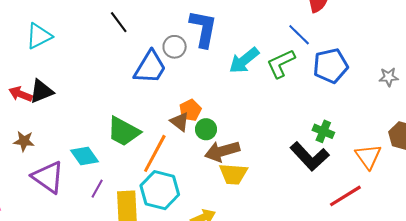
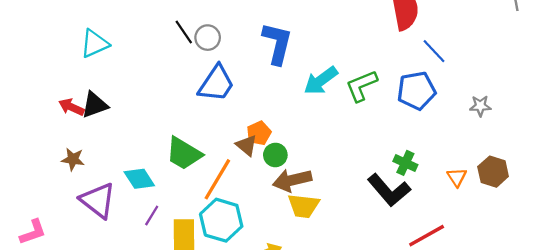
blue line: (299, 35) -> (434, 51), moved
gray circle: (175, 47) -> (208, 38), moved
orange triangle: (368, 156) -> (457, 177), moved, size x0.7

